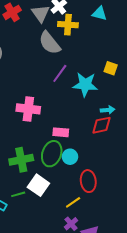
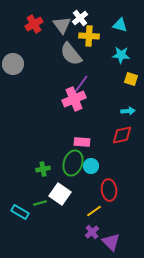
cyan star: (85, 85) -> (121, 55), moved, size x0.7
pink cross: (28, 109) -> (74, 99), moved, turned -30
cyan arrow: (108, 110) -> (128, 111), moved
green cross: (21, 160) -> (43, 169), size x0.6

